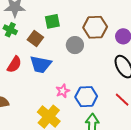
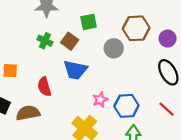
green cross: (10, 30) -> (45, 41), moved
red semicircle: (14, 64) -> (44, 87), moved, turned 132

